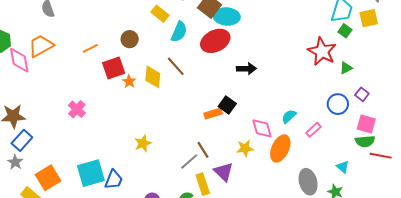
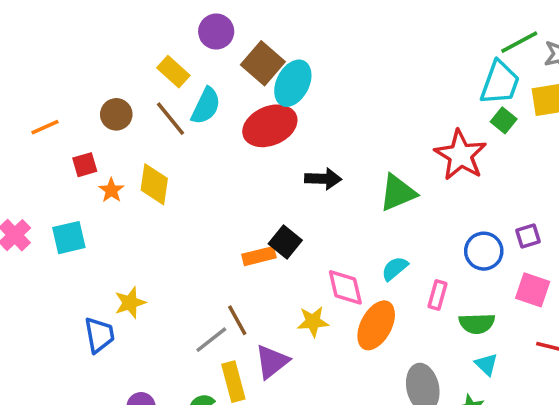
cyan ellipse: (227, 17) -> (293, 83), turned -70
brown line: (176, 66) -> (170, 119), moved
red square: (114, 68) -> (85, 165), size x0.6
green triangle: (346, 68) -> (398, 193), moved, size x1.6
purple square: (362, 94) -> (528, 236), turned 32
pink rectangle: (313, 130) -> (438, 295), turned -35
green semicircle: (365, 141) -> (477, 323), moved
purple triangle: (223, 172) -> (272, 362), turned 35
cyan square: (91, 173) -> (69, 238), moved, size x0.7
blue trapezoid: (114, 180) -> (99, 335), moved, turned -35

